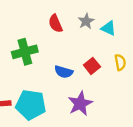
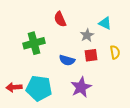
gray star: (86, 21) -> (87, 35), moved
red square: (92, 66) -> (91, 55), turned 32

